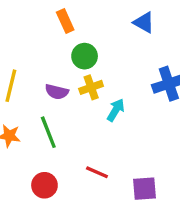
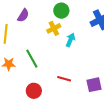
green circle: (85, 56) -> (61, 11), moved
purple semicircle: (57, 92) -> (23, 15), moved, turned -64

